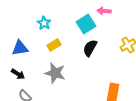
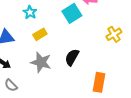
black semicircle: (90, 48) -> (72, 57), moved

